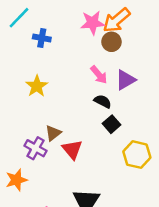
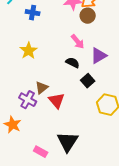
purple triangle: (125, 80) -> (99, 56), moved
black semicircle: (103, 101) -> (73, 63), moved
orange star: (16, 180) -> (13, 125), turned -30

